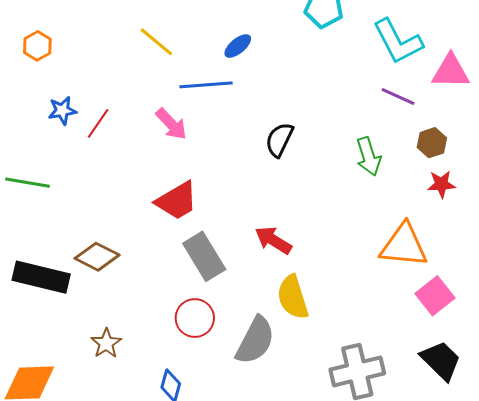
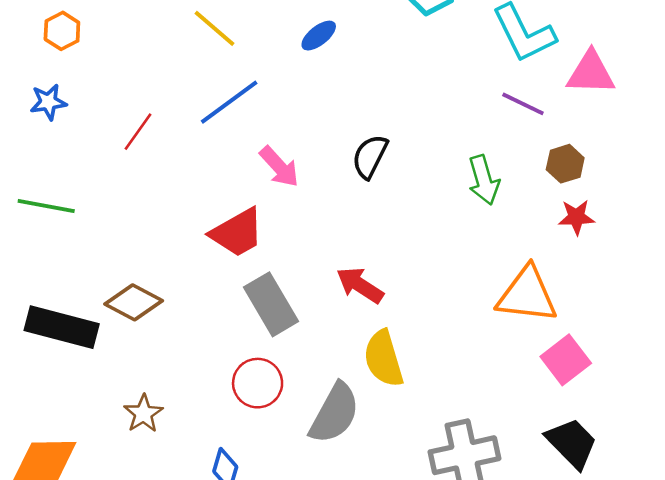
blue line: (206, 85) -> (229, 102), moved, turned -33
blue star: (62, 111) -> (48, 102), moved
pink arrow: (171, 124) -> (279, 167), moved

